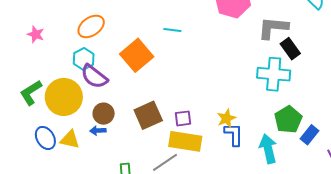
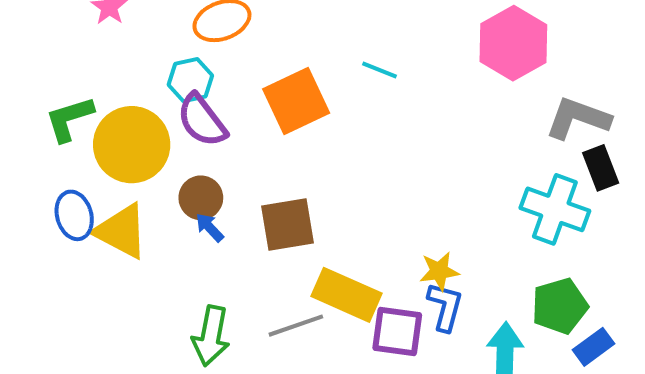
purple square: (183, 118) -> (397, 332), moved, size x1.5
blue arrow: (98, 131) -> (210, 227), moved, turned 35
yellow triangle: (70, 140) -> (121, 231), size x1.4

